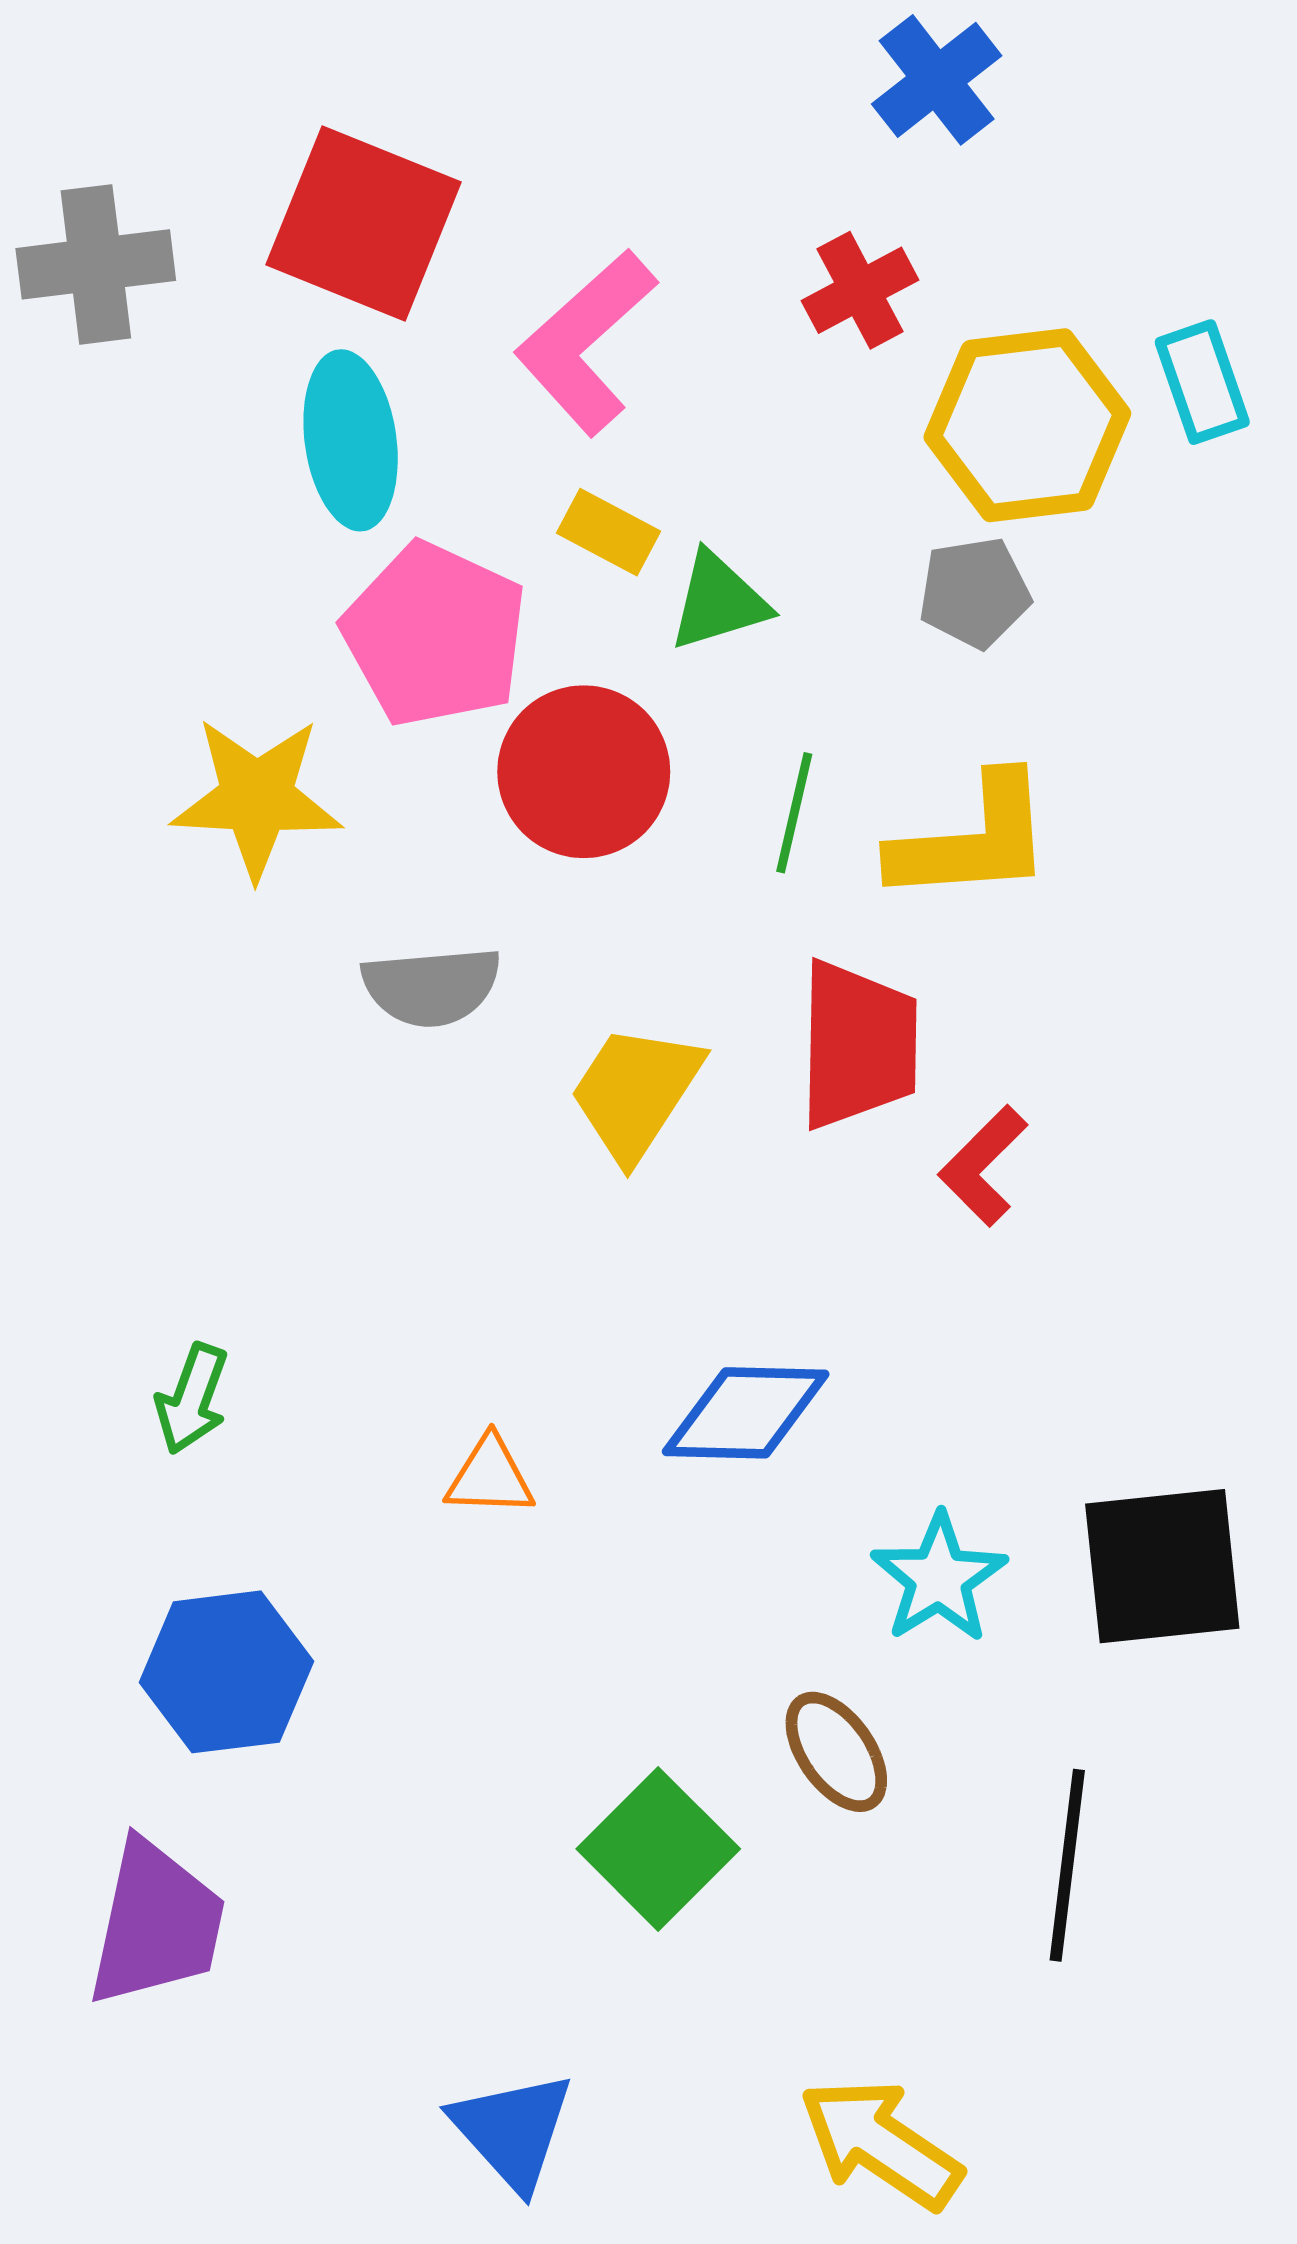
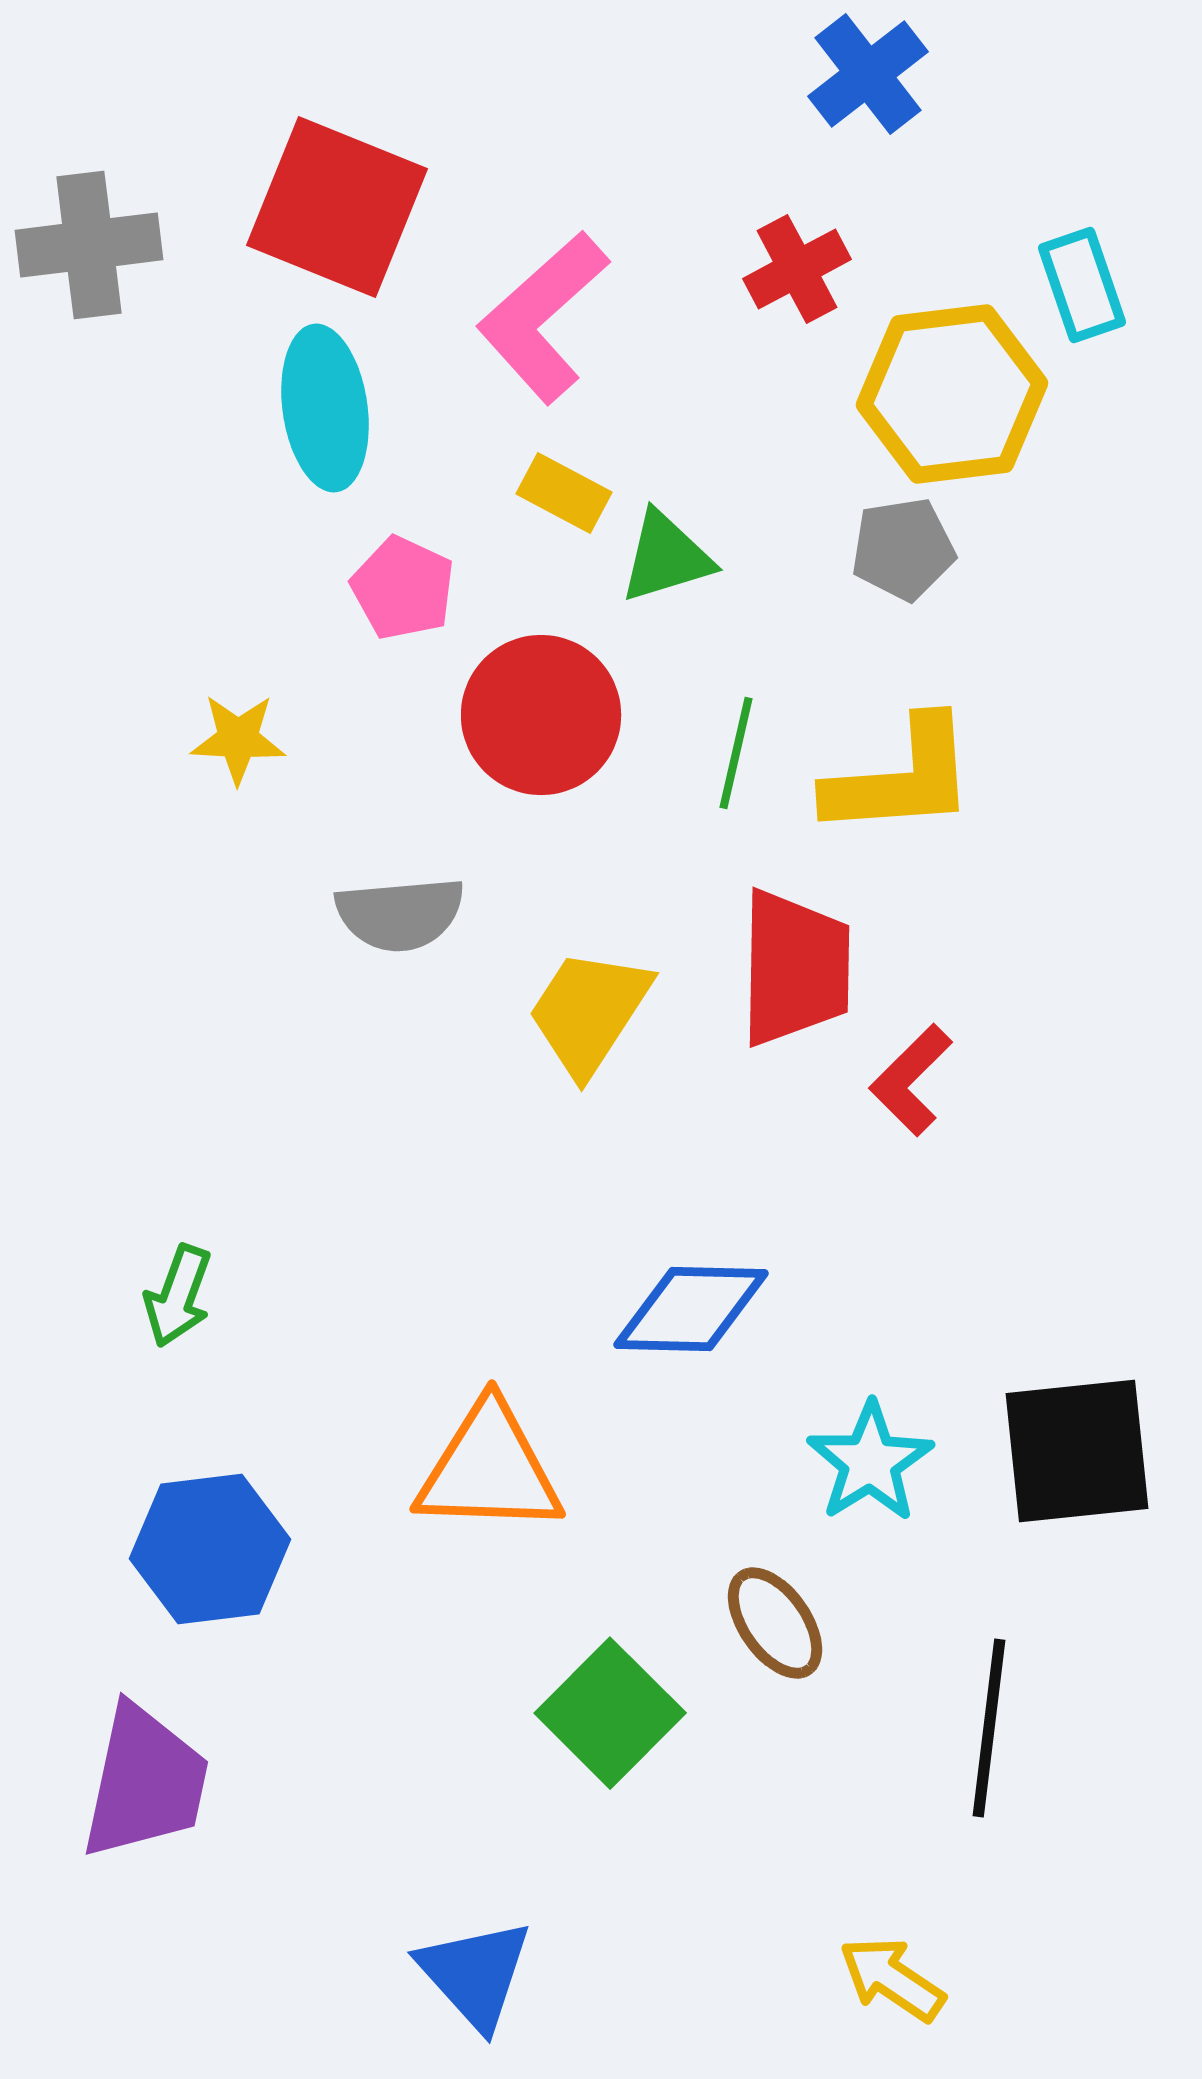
cyan rectangle: (1202, 382) -> (1082, 285), moved
pink pentagon: (435, 635) -> (403, 588), size x0.6
yellow star: (257, 798) -> (238, 739), size x0.6
orange triangle: (490, 1477) -> (489, 1469), moved, size x1.8
yellow arrow: (881, 2144) -> (892, 1979), moved, size x0.7

